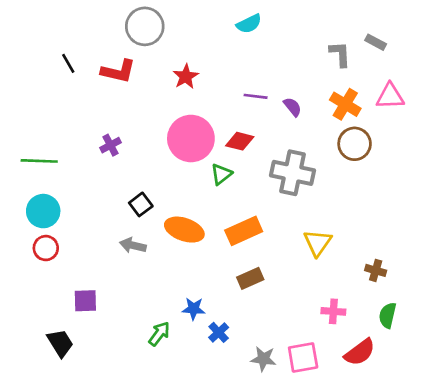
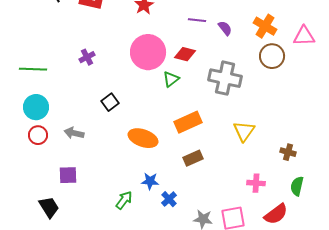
pink triangle: (390, 96) -> (304, 36), moved
orange ellipse: (184, 230) -> (143, 138), moved
gray arrow: (133, 245) -> (74, 133), moved

